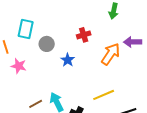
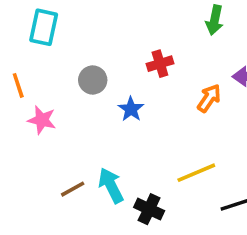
cyan rectangle: (26, 29) -> (44, 27), moved
orange arrow: (111, 54) -> (209, 98), size x0.7

